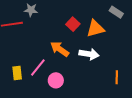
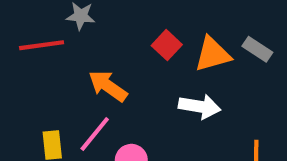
gray rectangle: (116, 12) -> (257, 49), moved
orange arrow: (60, 49) -> (108, 86), moved

